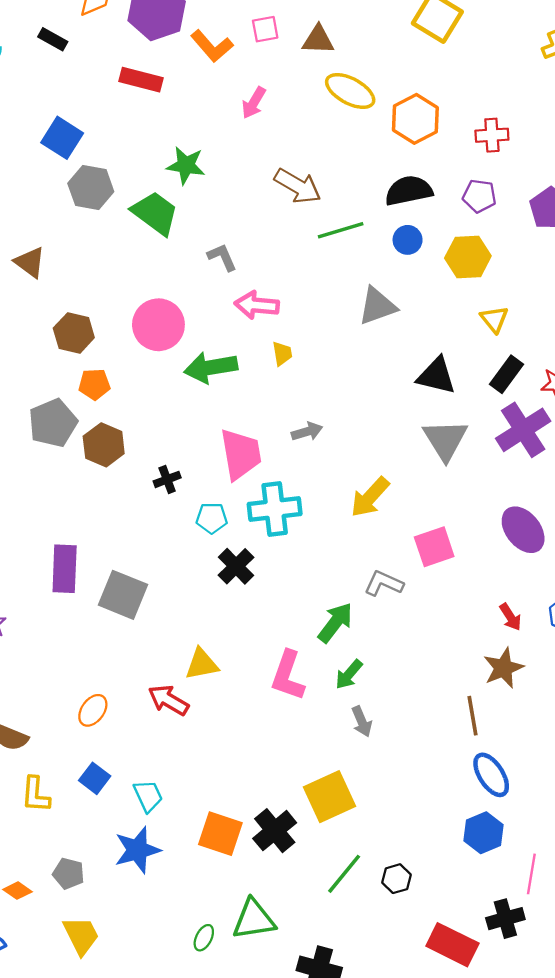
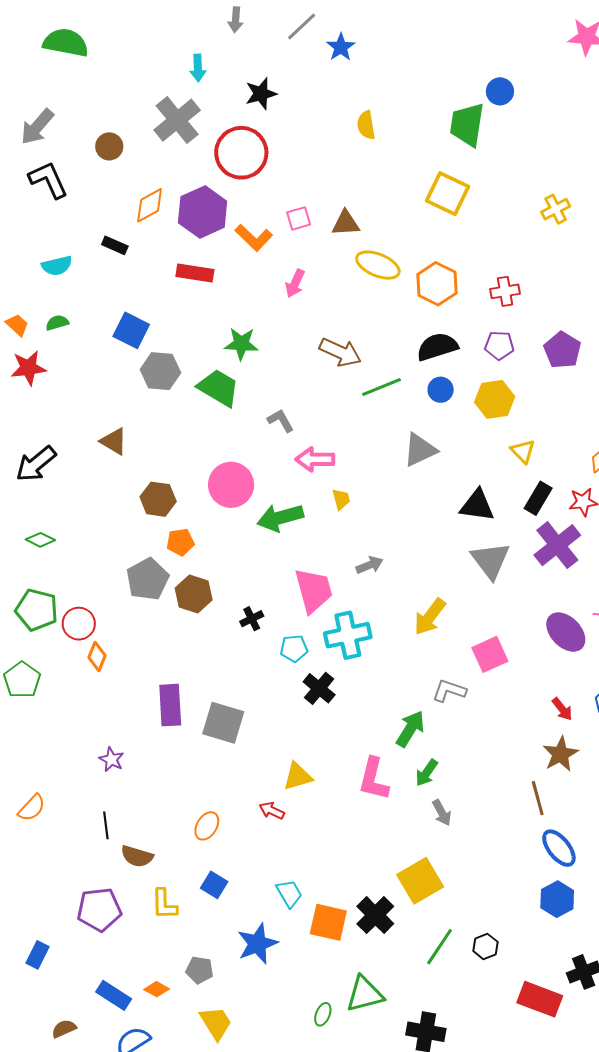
red arrow: (168, 700) -> (272, 811), size x0.7
cyan trapezoid: (148, 796) -> (289, 893), moved

